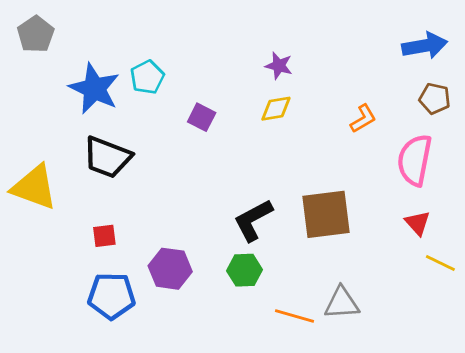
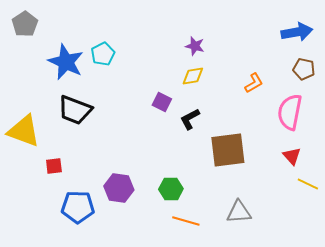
purple square: (202, 117) -> (162, 102), moved
black L-shape: (253, 220) -> (190, 119), moved, size x0.7
red square: (104, 236) -> (54, 166), moved
orange line: (295, 316) -> (186, 221), moved

